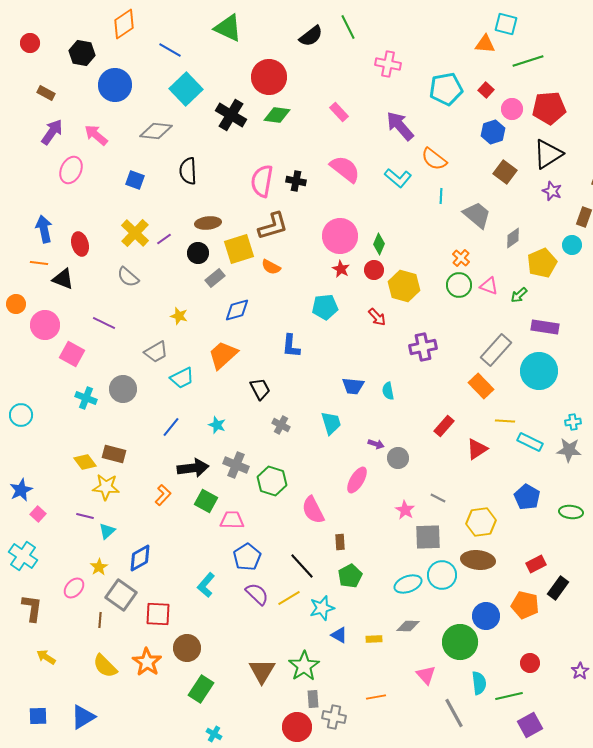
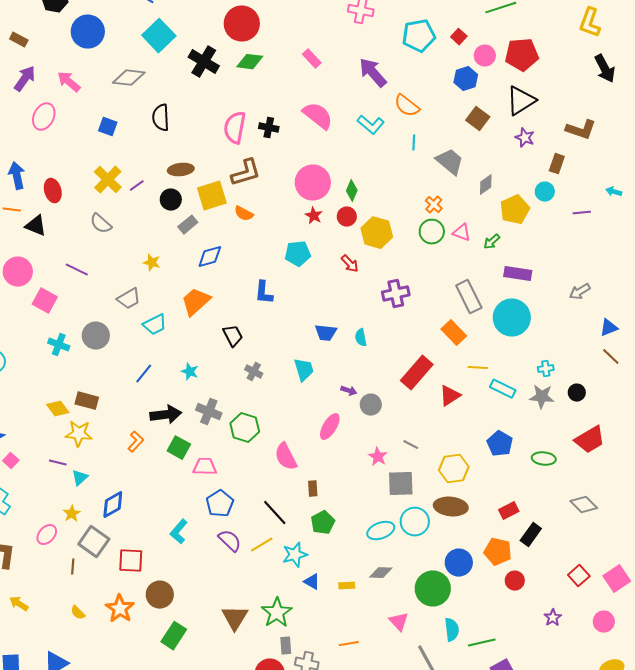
gray rectangle: (496, 350) -> (469, 297), turned -68
red rectangle: (444, 426) -> (417, 373), size x1.6
red circle: (530, 663) -> (515, 581), moved
yellow semicircle: (105, 666) -> (78, 613), size x0.6

